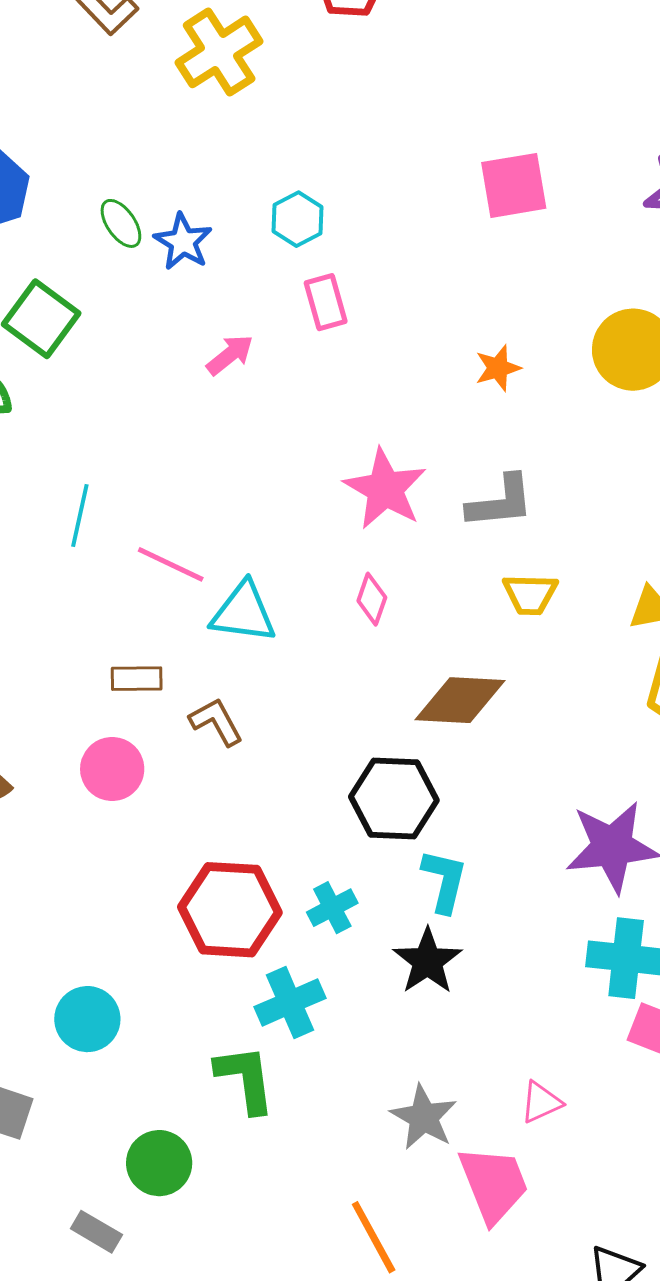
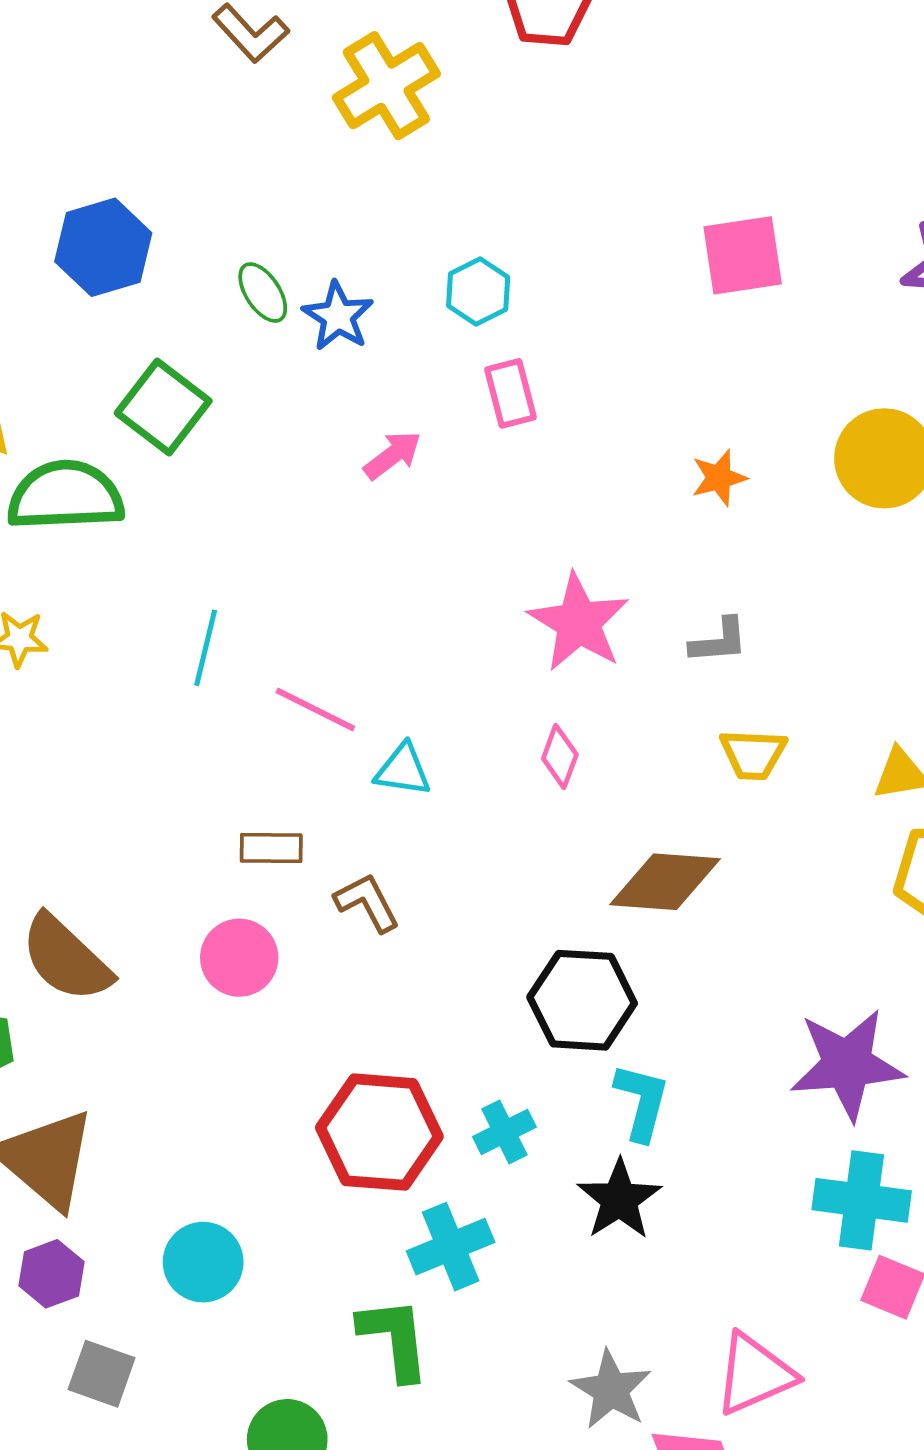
gray L-shape: (500, 502) -> (719, 641), size x0.7
cyan triangle: (243, 612) -> (403, 770), size x0.7
pink triangle: (541, 1102) -> (755, 1374), size x1.6

